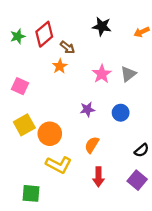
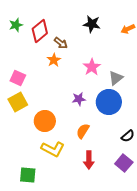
green star: (18, 36) -> (16, 25), moved
gray triangle: (128, 74) -> (116, 78), moved
blue circle: (121, 113) -> (109, 102), size x1.6
yellow square: (24, 125) -> (18, 102), moved

